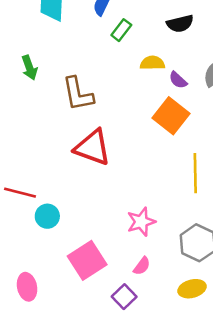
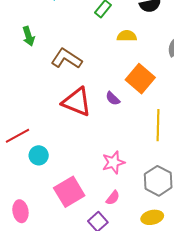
purple semicircle: (178, 80) -> (113, 99), moved
brown L-shape: (78, 94) -> (66, 59), turned 132
red line: (20, 193) -> (18, 136), turned -45

